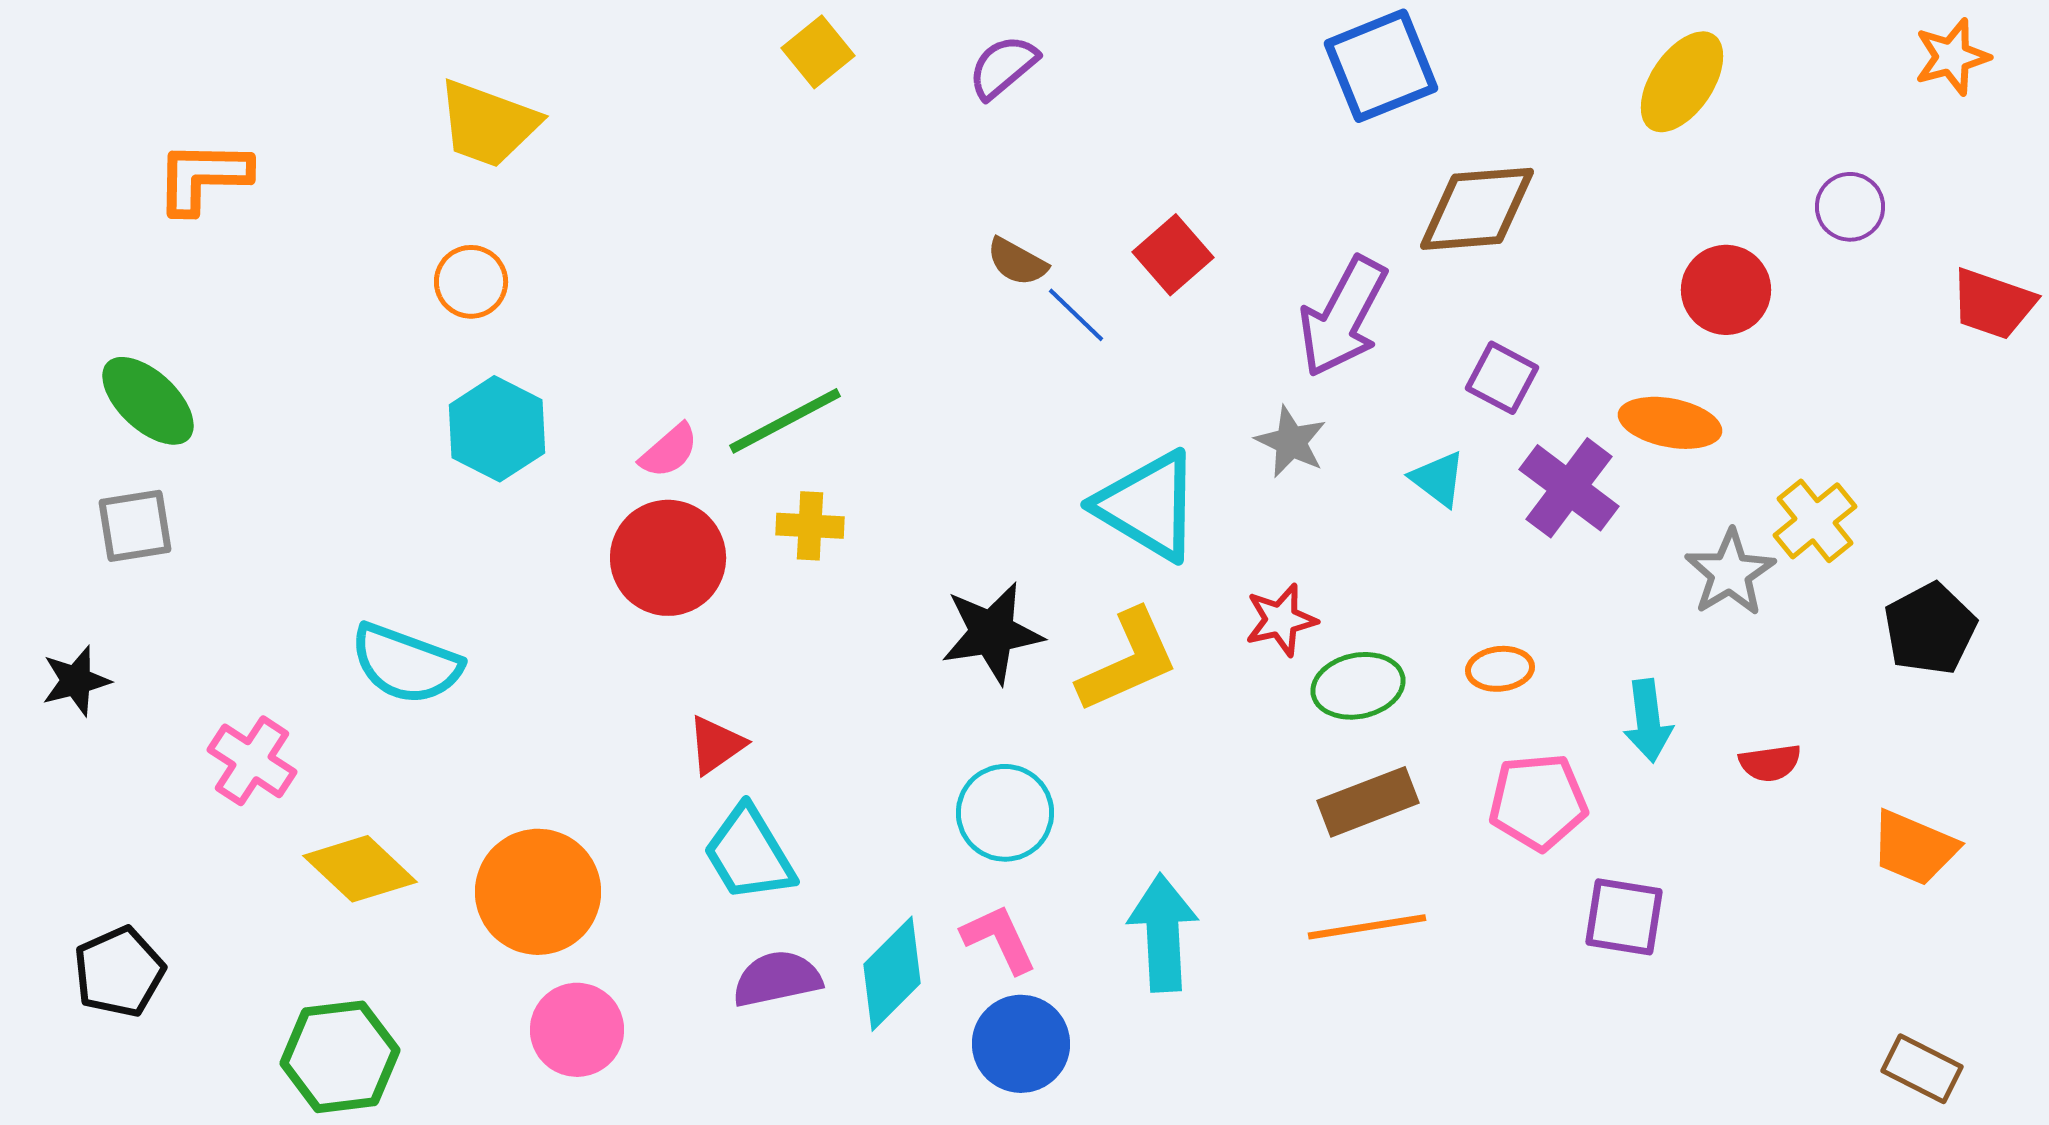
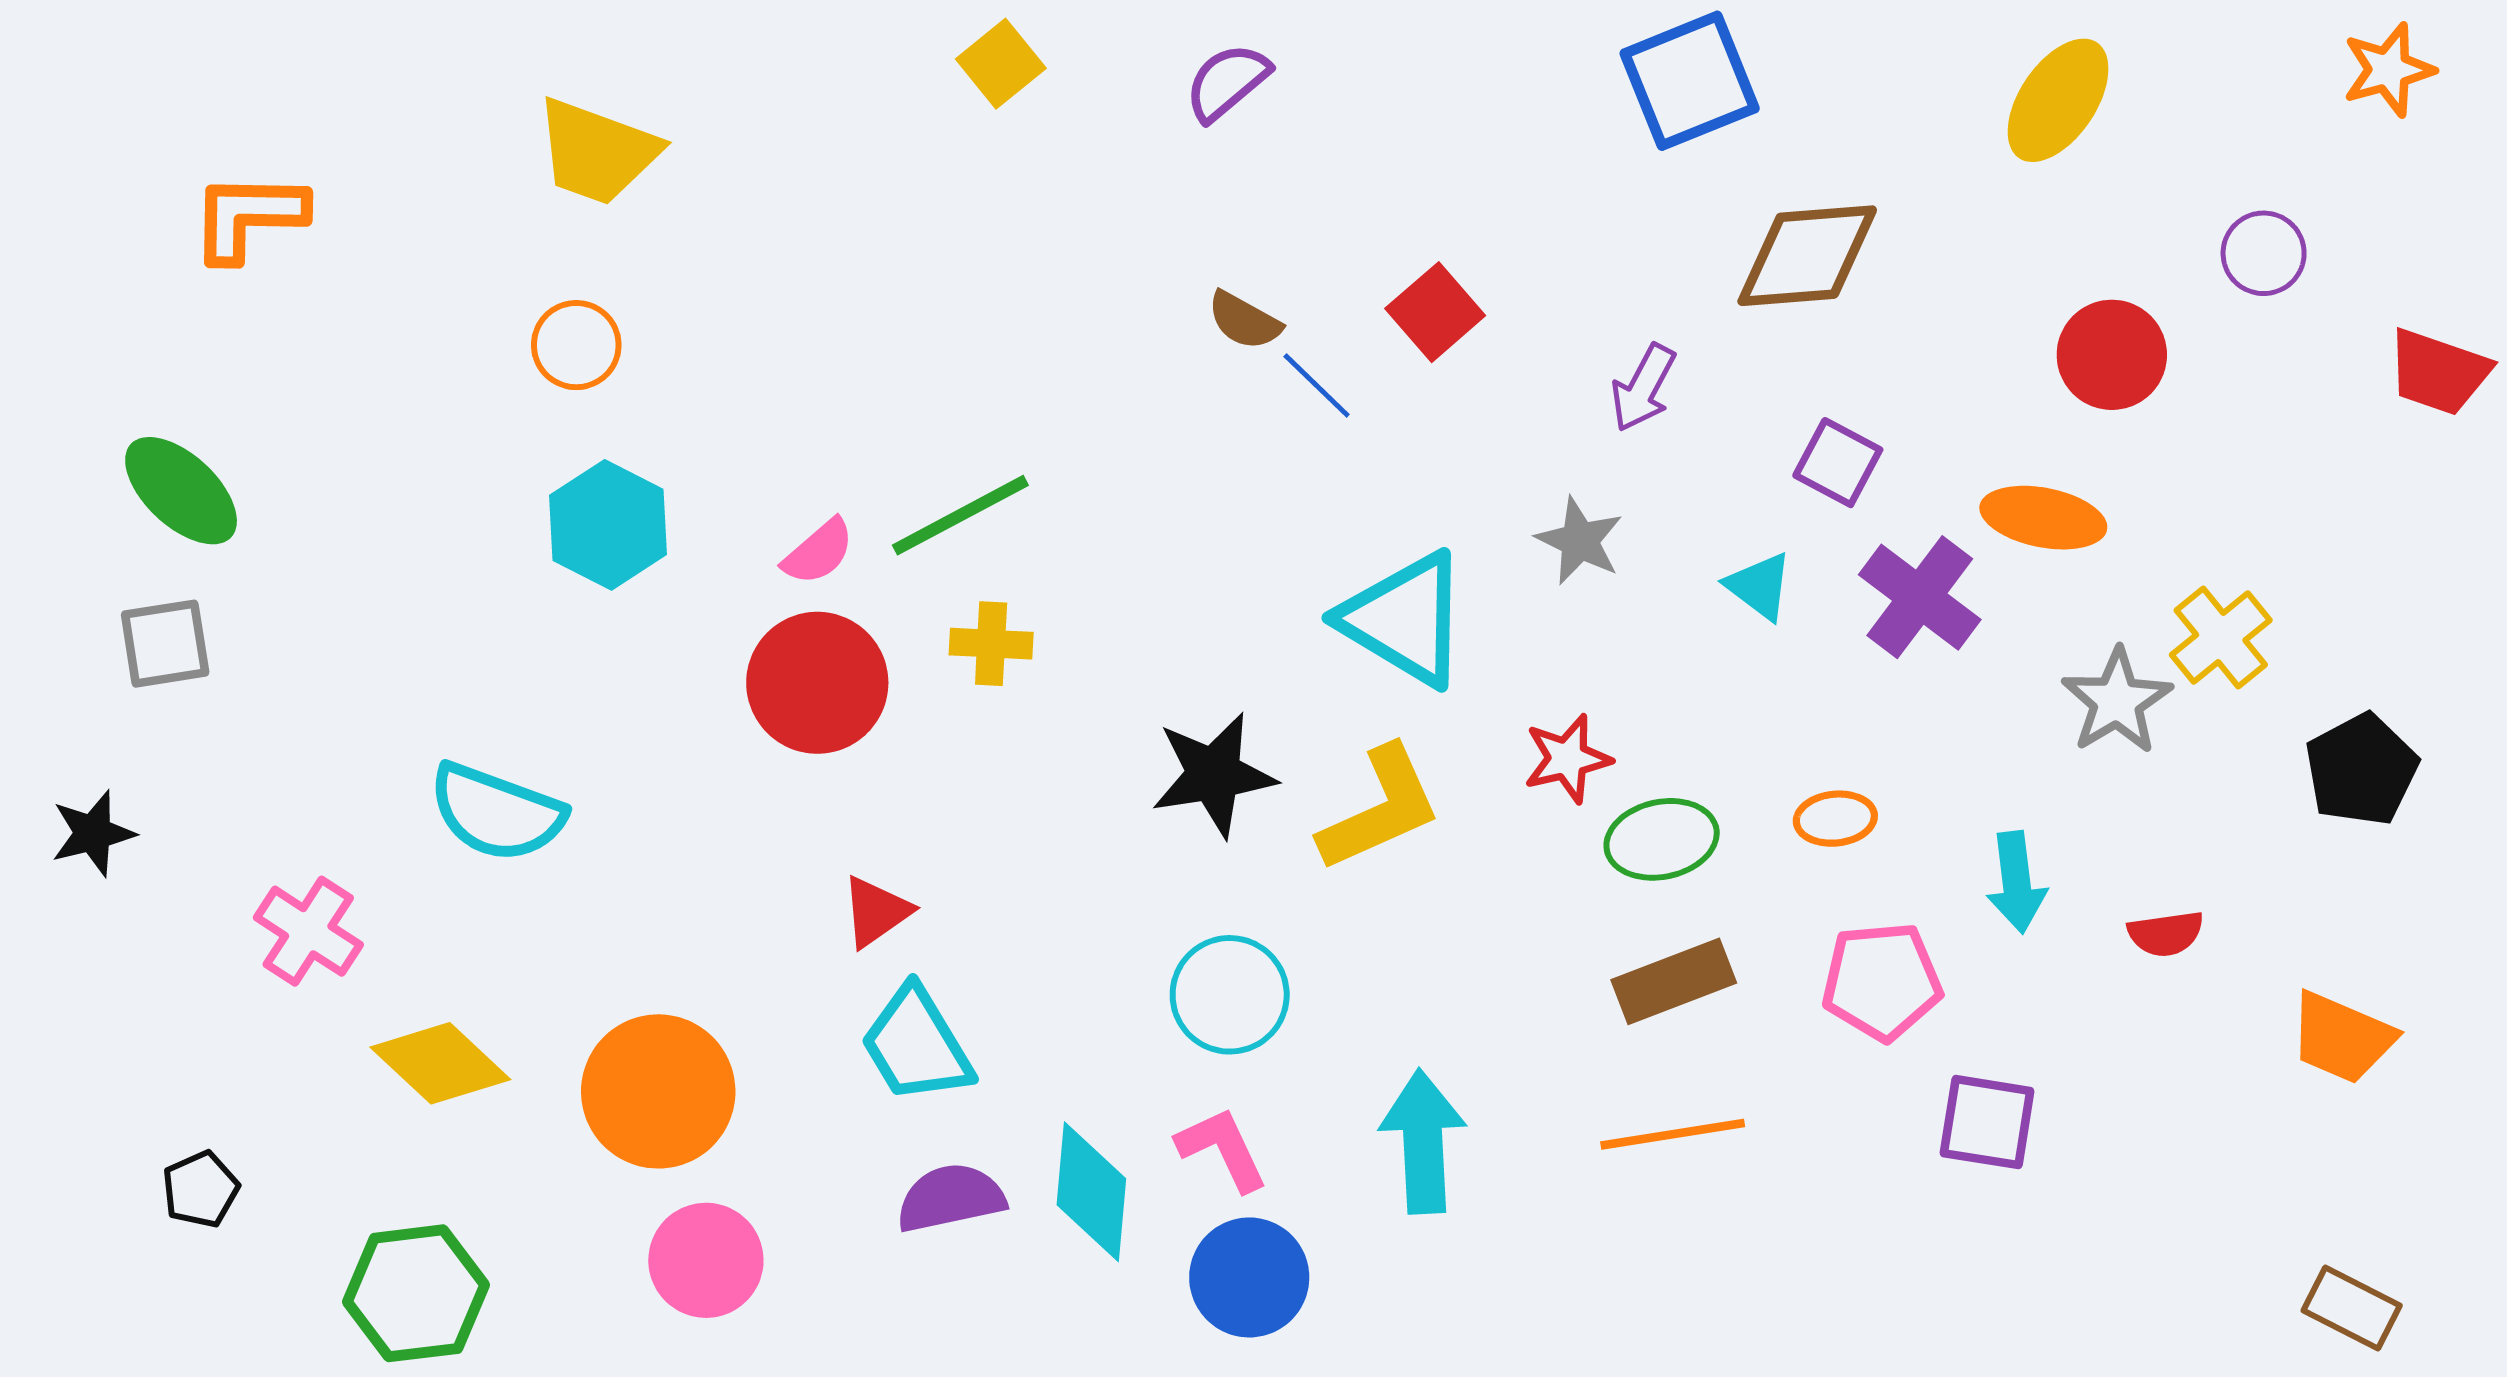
purple arrow: (1343, 317) -> (1643, 388), size x0.6
black pentagon: (119, 972) -> (201, 1189), moved, size x0.7
cyan diamond: (892, 974) -> (1091, 1192), turned -40

